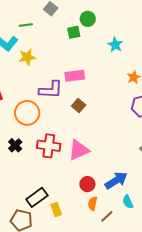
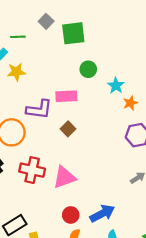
green circle: (88, 19) -> (88, 69), moved
green square: (74, 32) -> (73, 33), moved, size x1.6
cyan star: (115, 45) -> (116, 86), moved

